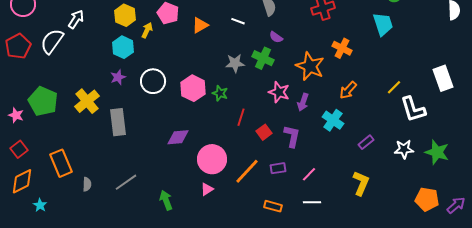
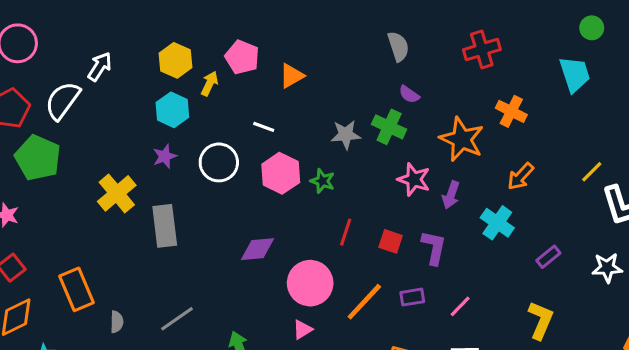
white line: (238, 21) -> (264, 127), moved
green pentagon: (43, 101) -> (38, 158), moved
red line: (241, 117) -> (346, 232), moved
red square: (264, 132) -> (391, 241), turned -35

